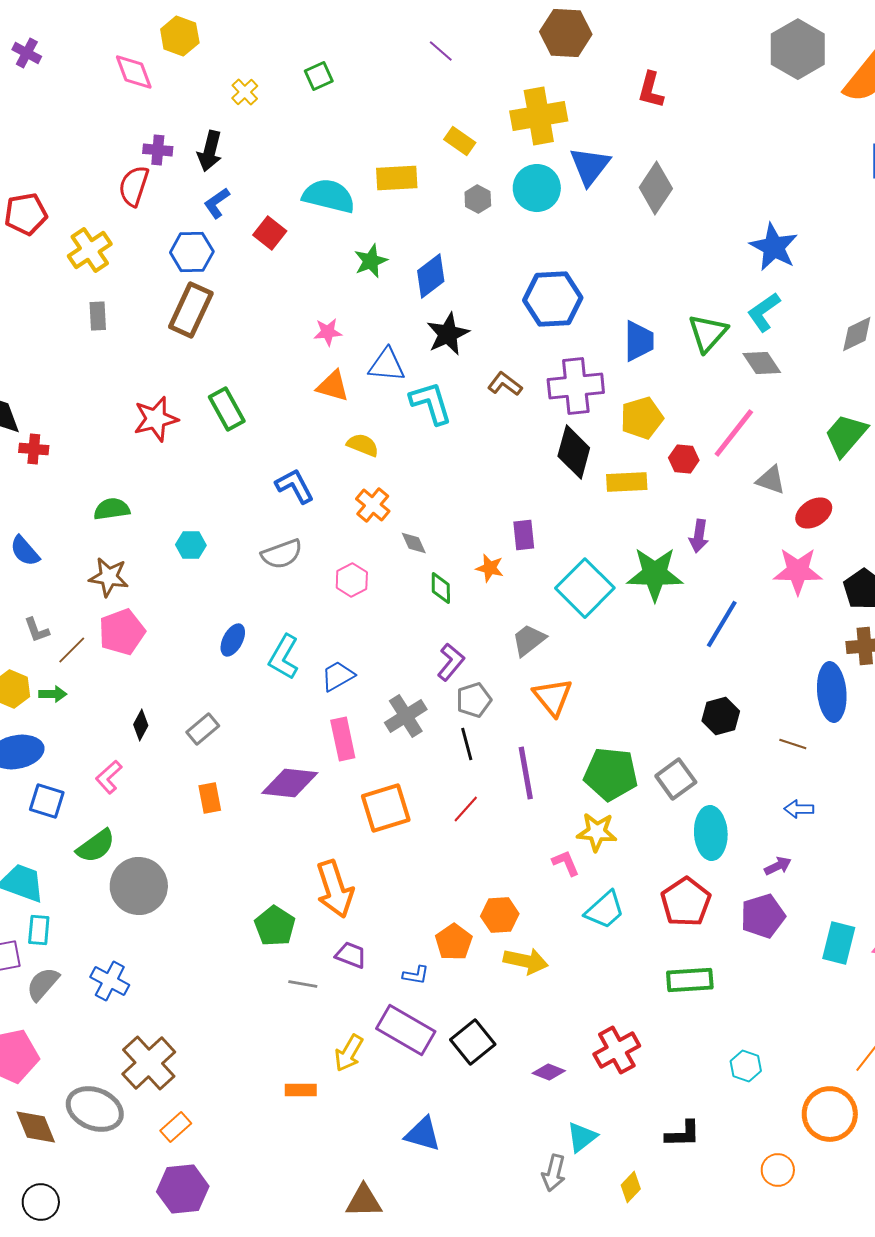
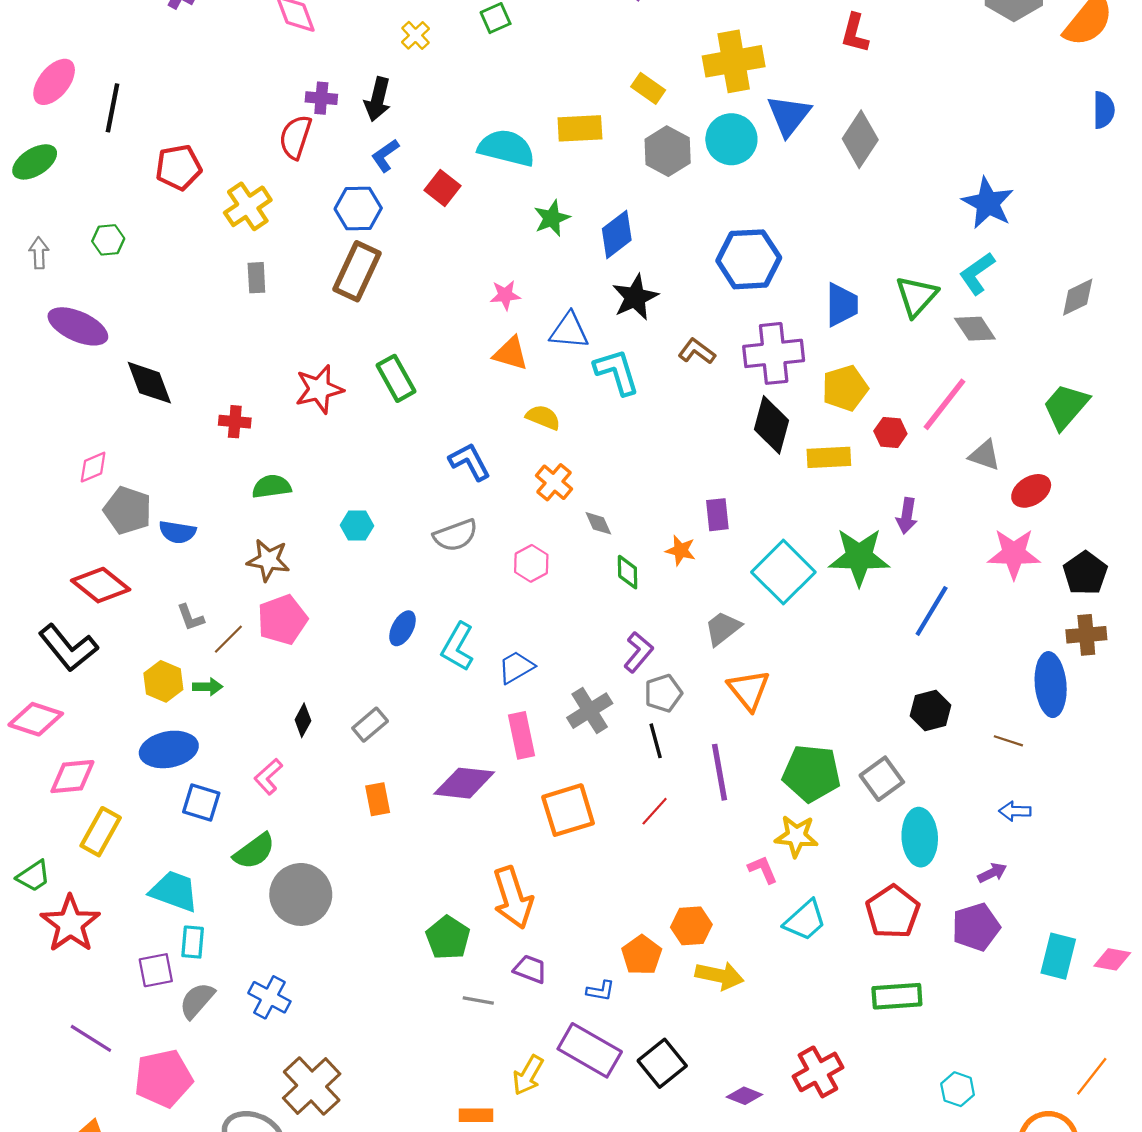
gray hexagon: (478, 199) -> (668, 151), size x1.6
red cross: (34, 449) -> (235, 422), moved
blue semicircle: (25, 551) -> (177, 532), turned -40

